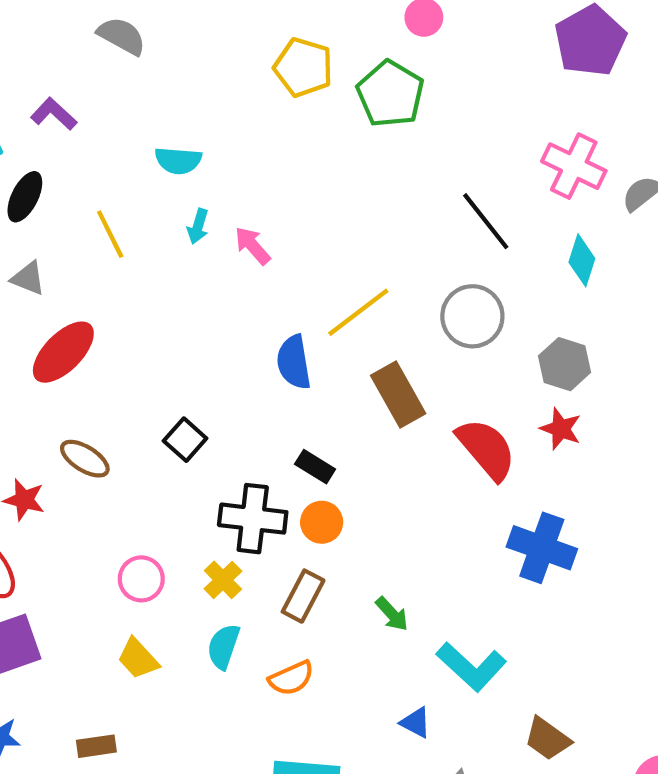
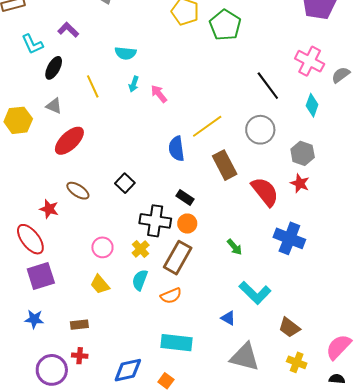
brown rectangle: (303, 596) -> (178, 258), size x1.4
green arrow: (392, 614) -> (235, 247), moved

